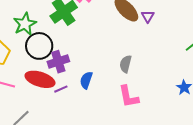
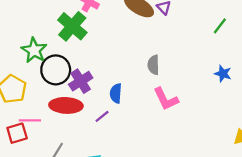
purple line: (61, 89) -> (102, 116), moved

